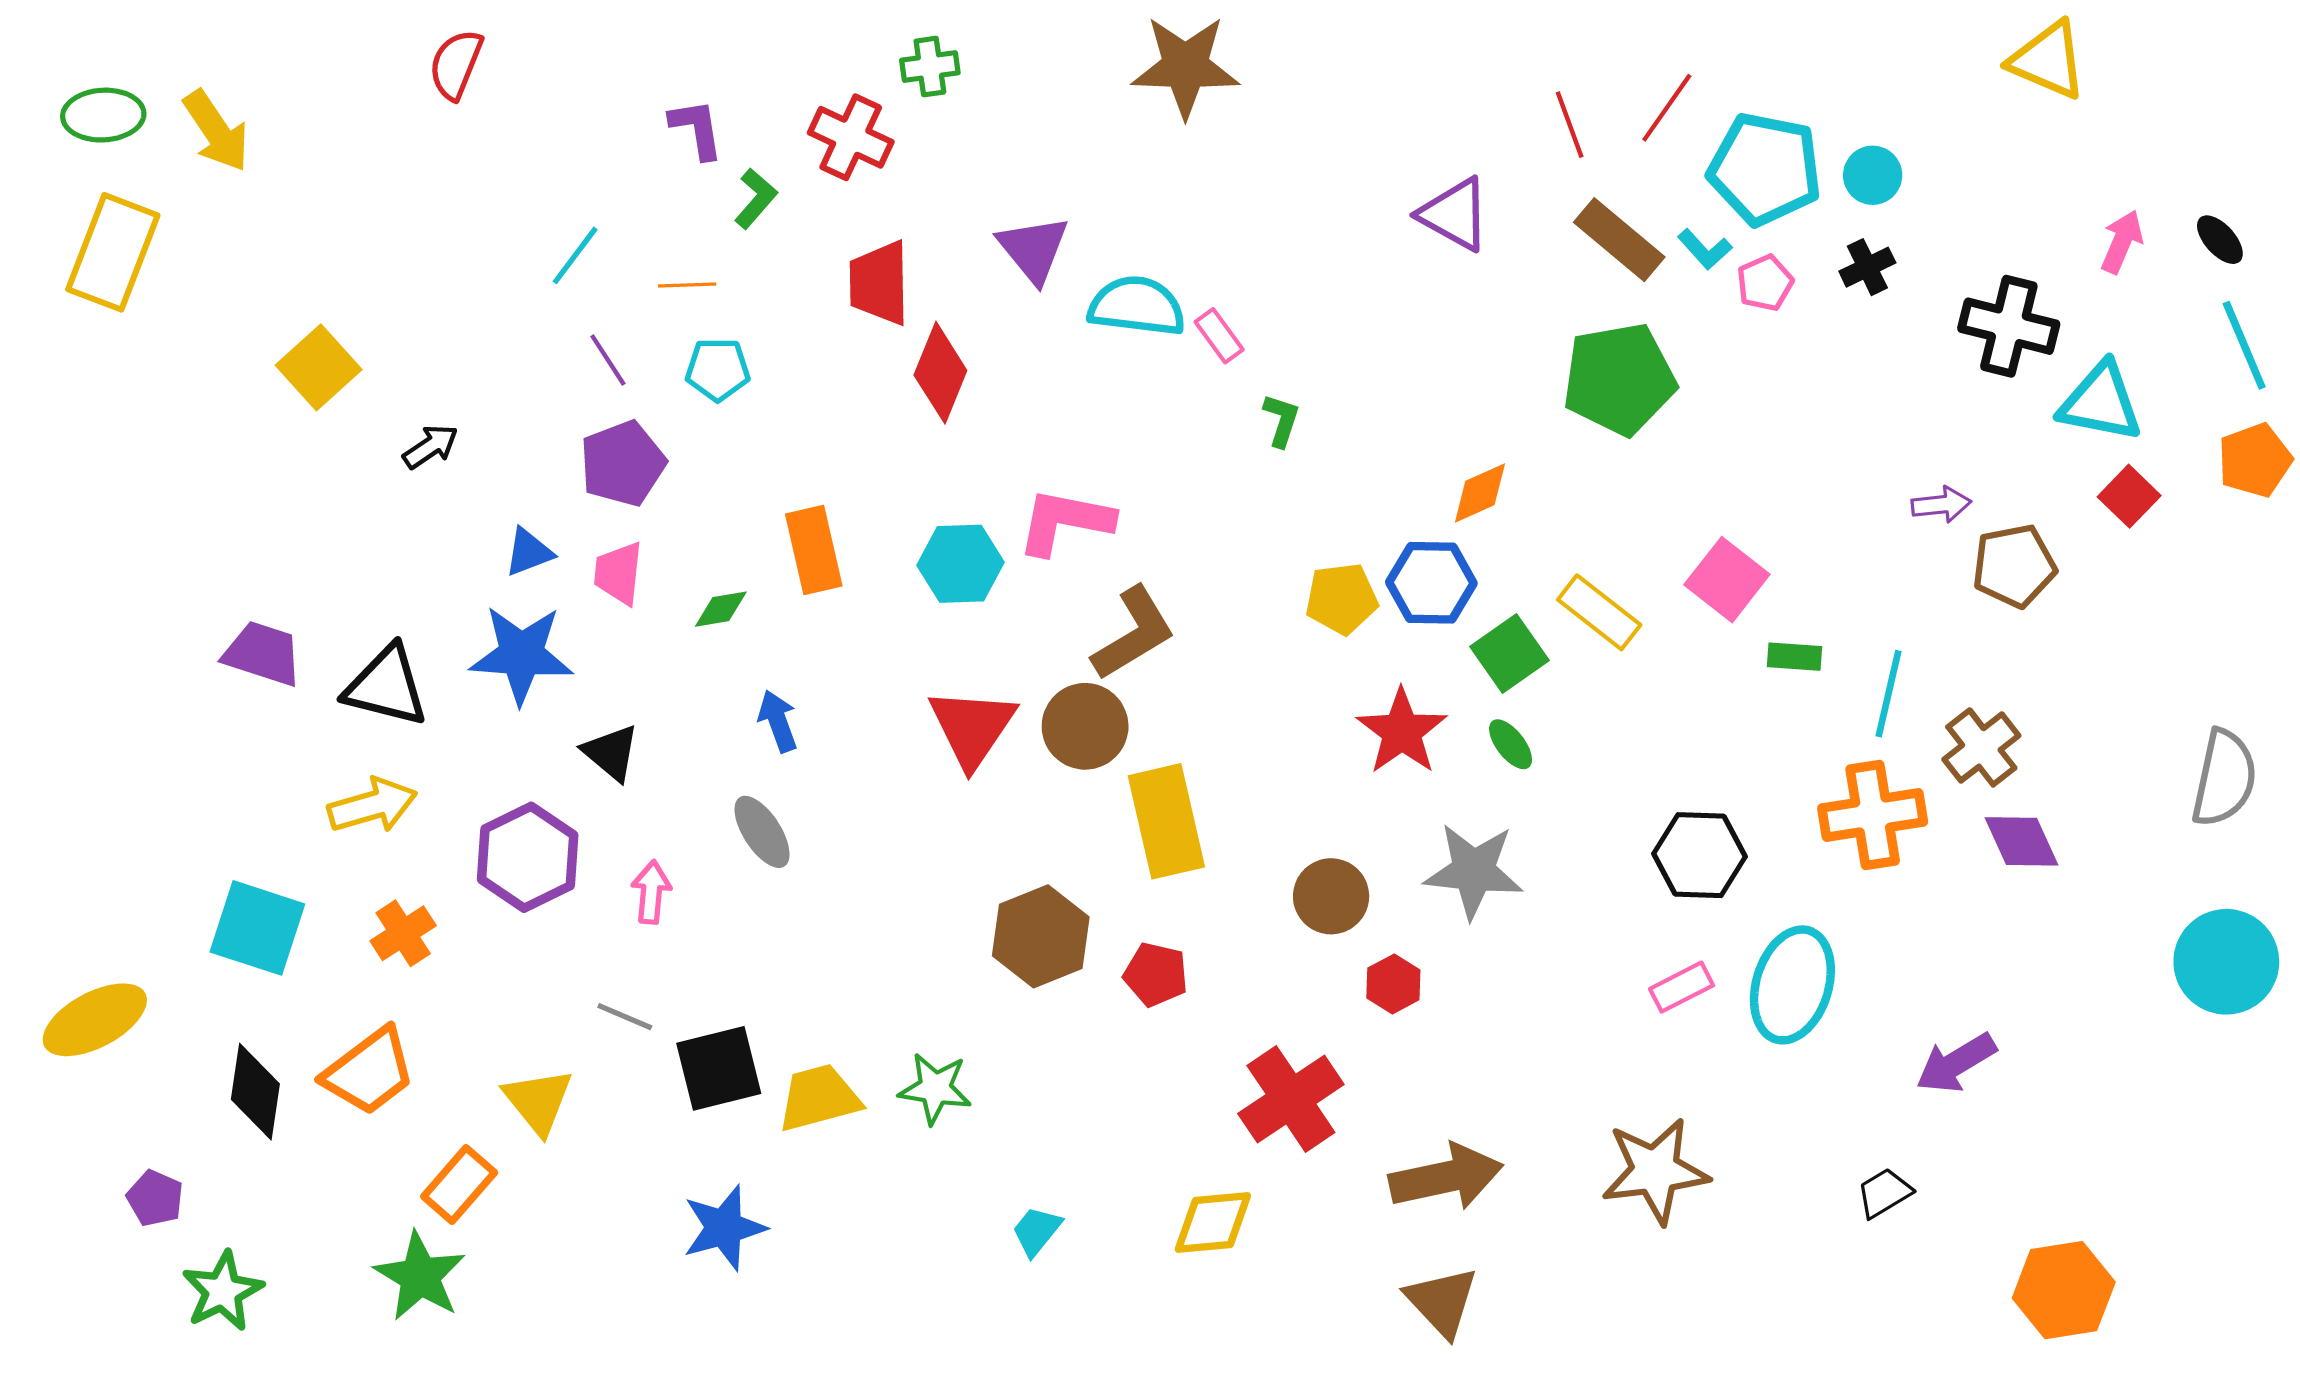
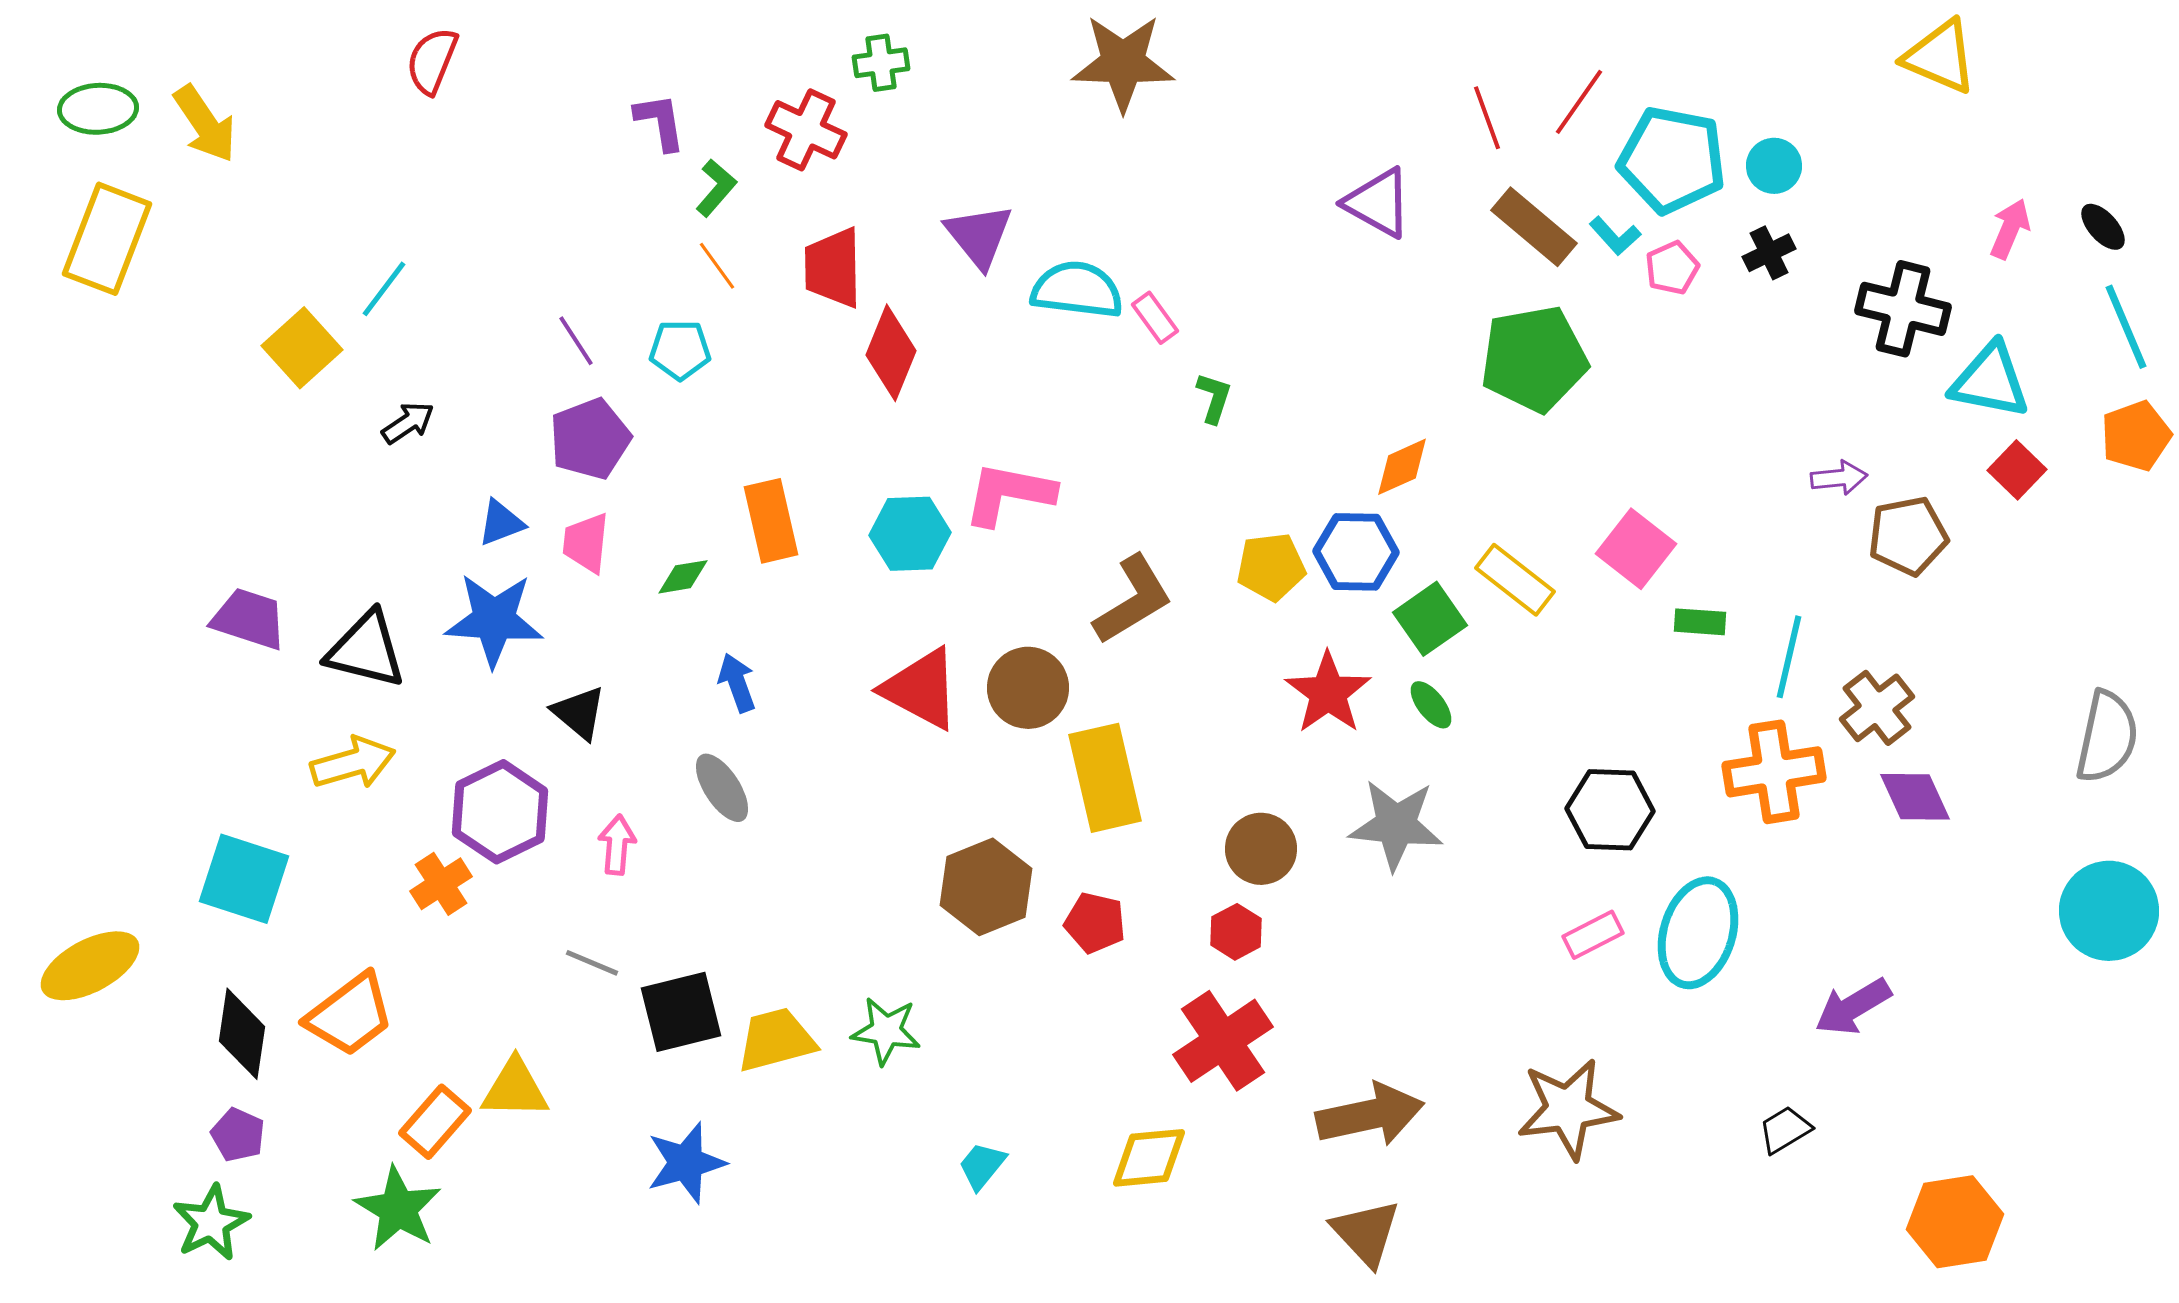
cyan line: (575, 255) -> (384, 289), moved
orange line: (687, 285) -> (717, 266), moved, turned 56
brown L-shape: (1134, 633) -> (1133, 600), moved
red triangle: (972, 727) -> (921, 689), turned -36
orange cross: (403, 933) -> (441, 884), moved
red hexagon: (1393, 984) -> (1236, 932), moved
yellow triangle: (538, 1101) -> (515, 1089), moved, turned -50
purple pentagon: (155, 1198) -> (238, 1135), moved

